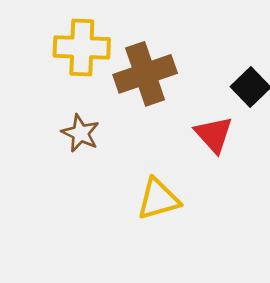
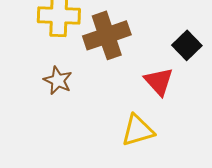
yellow triangle: (158, 199) -> (138, 130), moved

